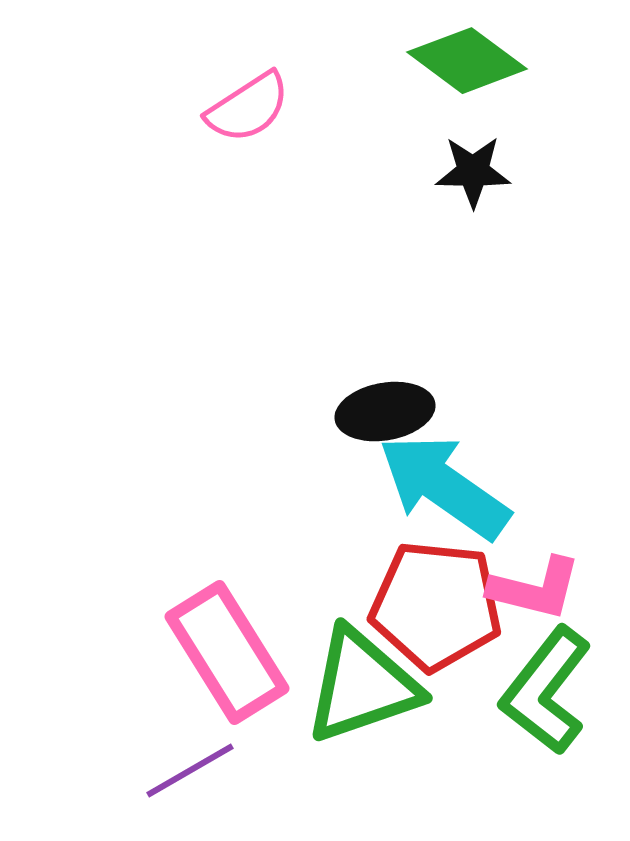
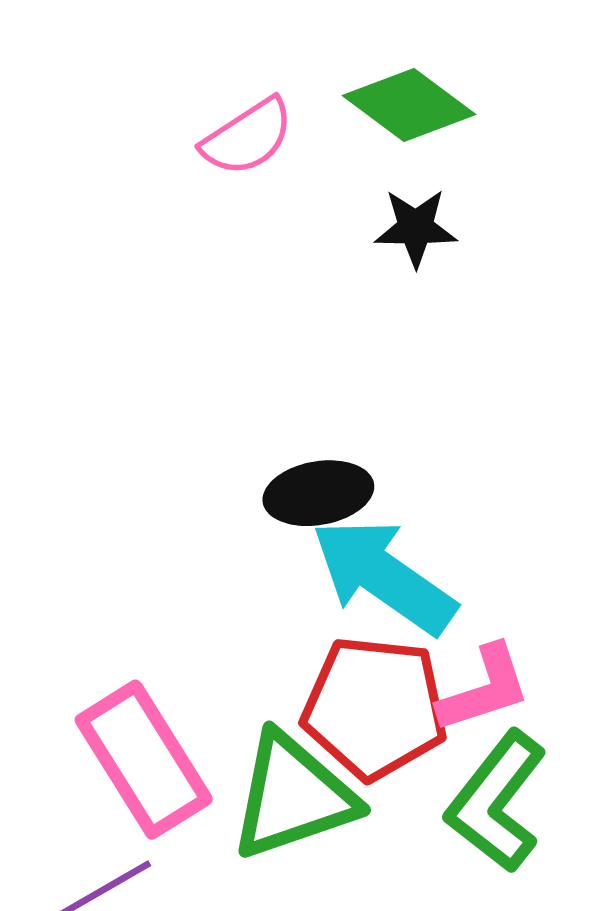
pink semicircle: (248, 108) -> (248, 137), moved
pink L-shape: (535, 589) -> (484, 689), turned -32

